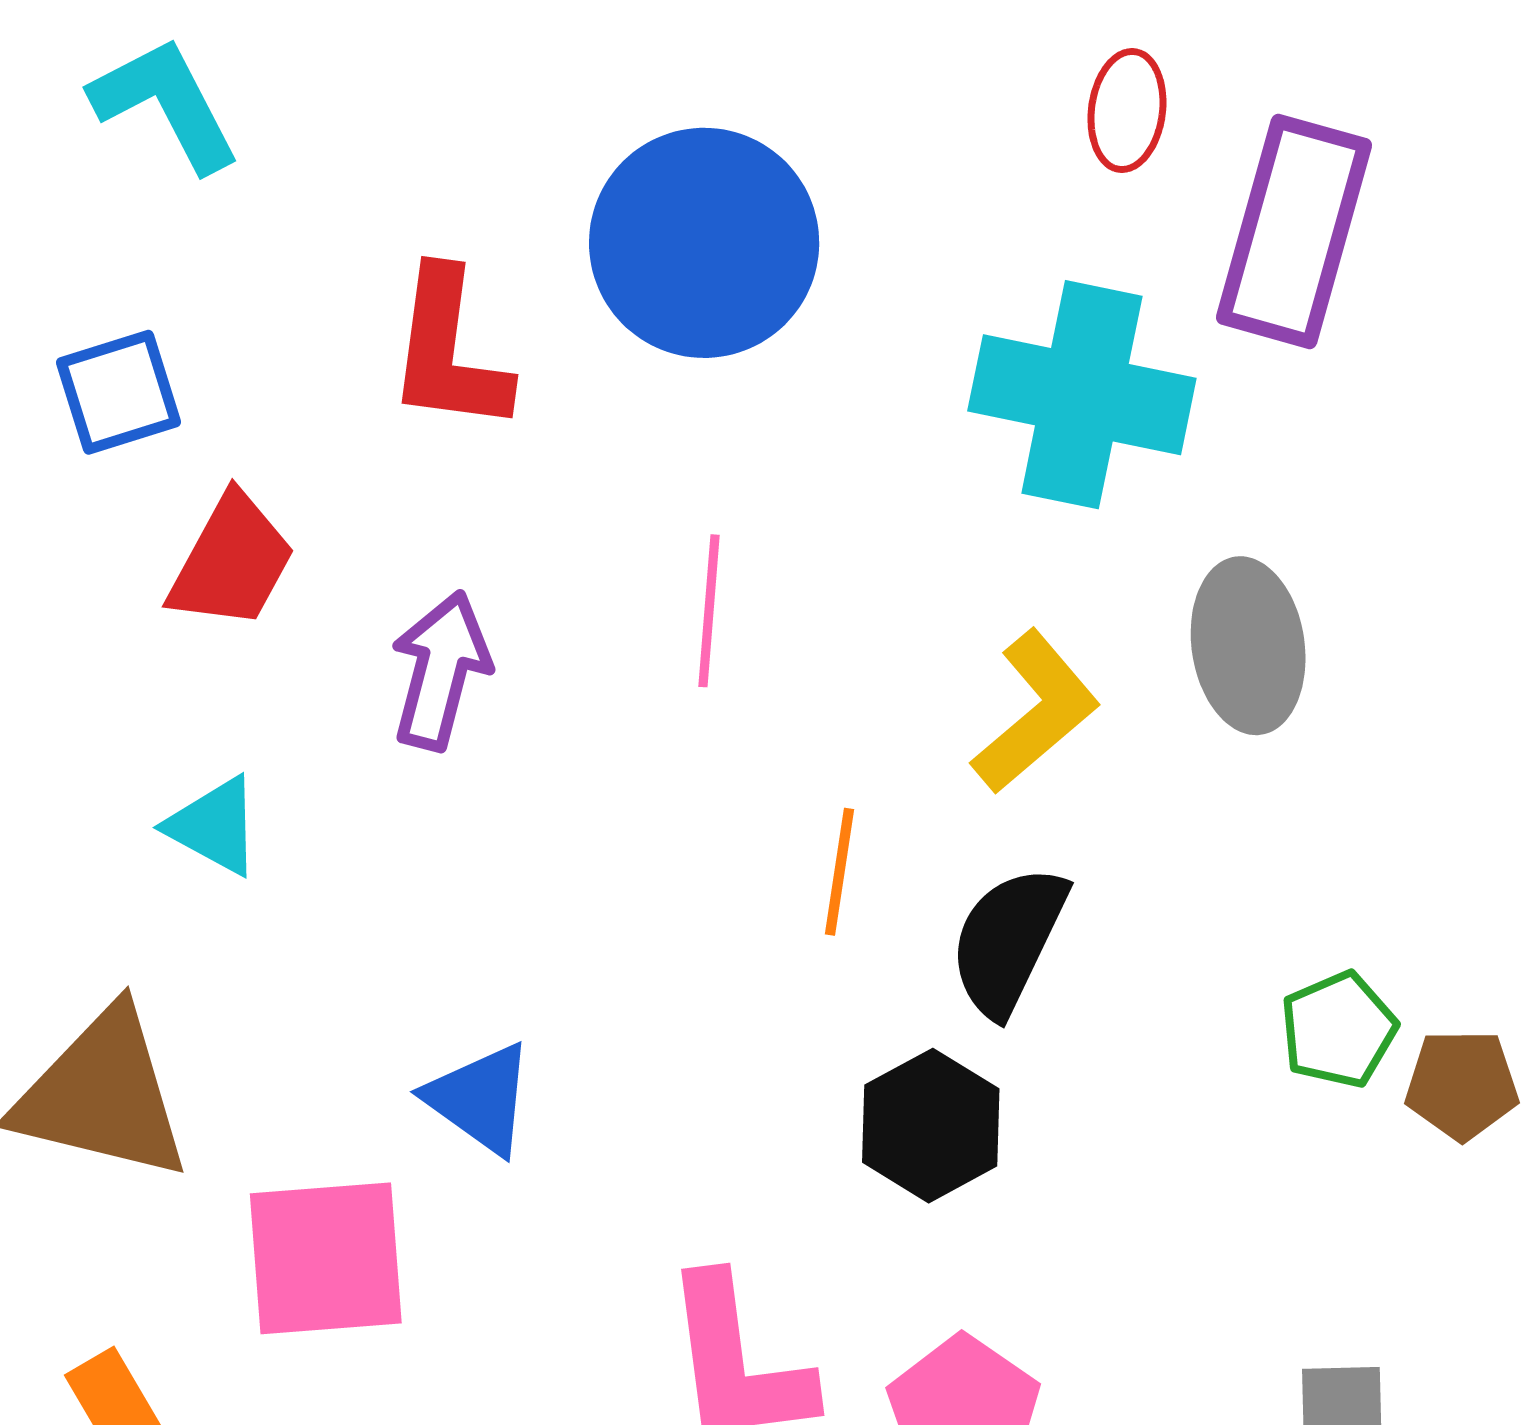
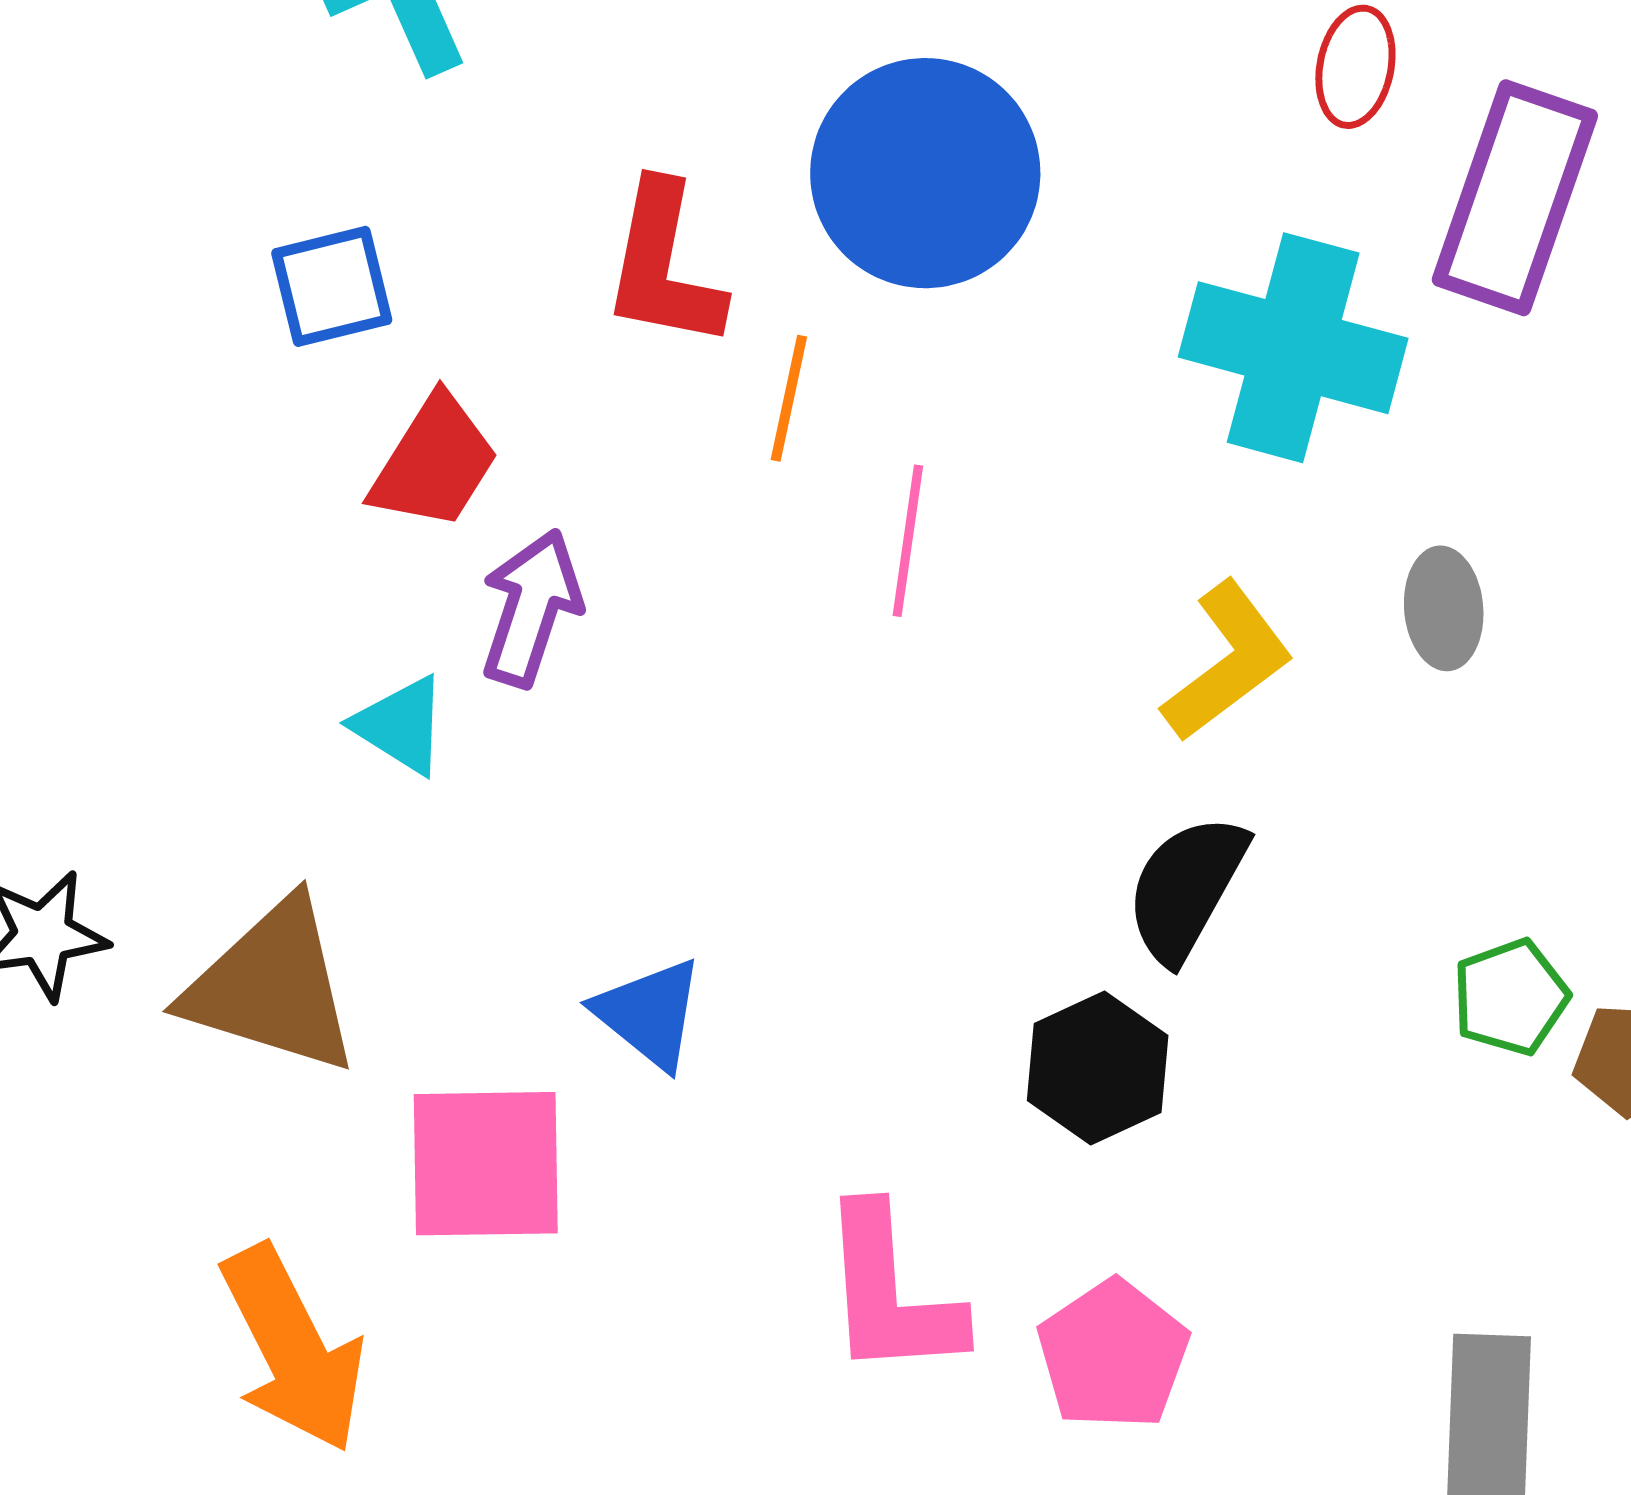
gray ellipse: (1248, 646) -> (1444, 608), size x0.7
purple arrow: (440, 670) -> (531, 608), moved
orange line: (839, 872) -> (789, 398), moved

